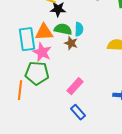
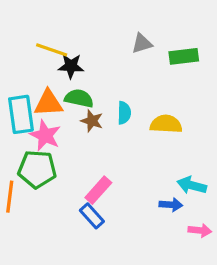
cyan semicircle: (79, 29) -> (124, 113), moved
blue rectangle: (78, 112) -> (92, 216), moved

